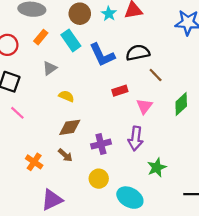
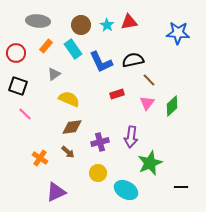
yellow semicircle: (66, 96) -> (69, 99), size x1.5
pink triangle: (144, 106) -> (147, 103), moved
green star: (157, 167) -> (150, 163), size x1.4

